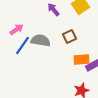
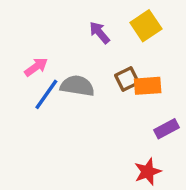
orange rectangle: (82, 60) -> (148, 86), moved

